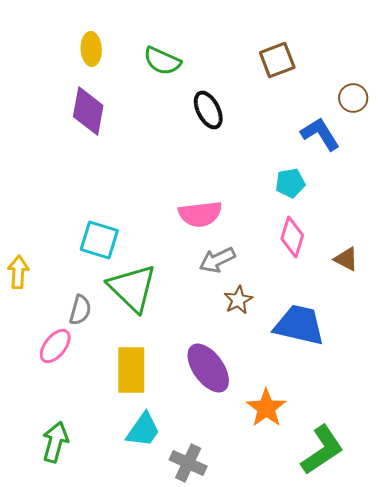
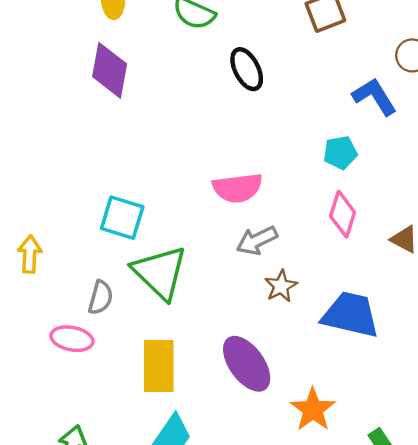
pink ellipse: (55, 346) -> (72, 339), turned 63

